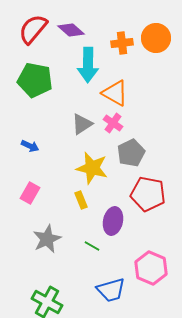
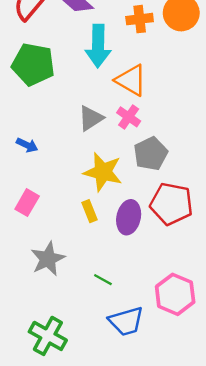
purple ellipse: (113, 221) -> (129, 217), moved
green line: (92, 246) -> (103, 280), moved

